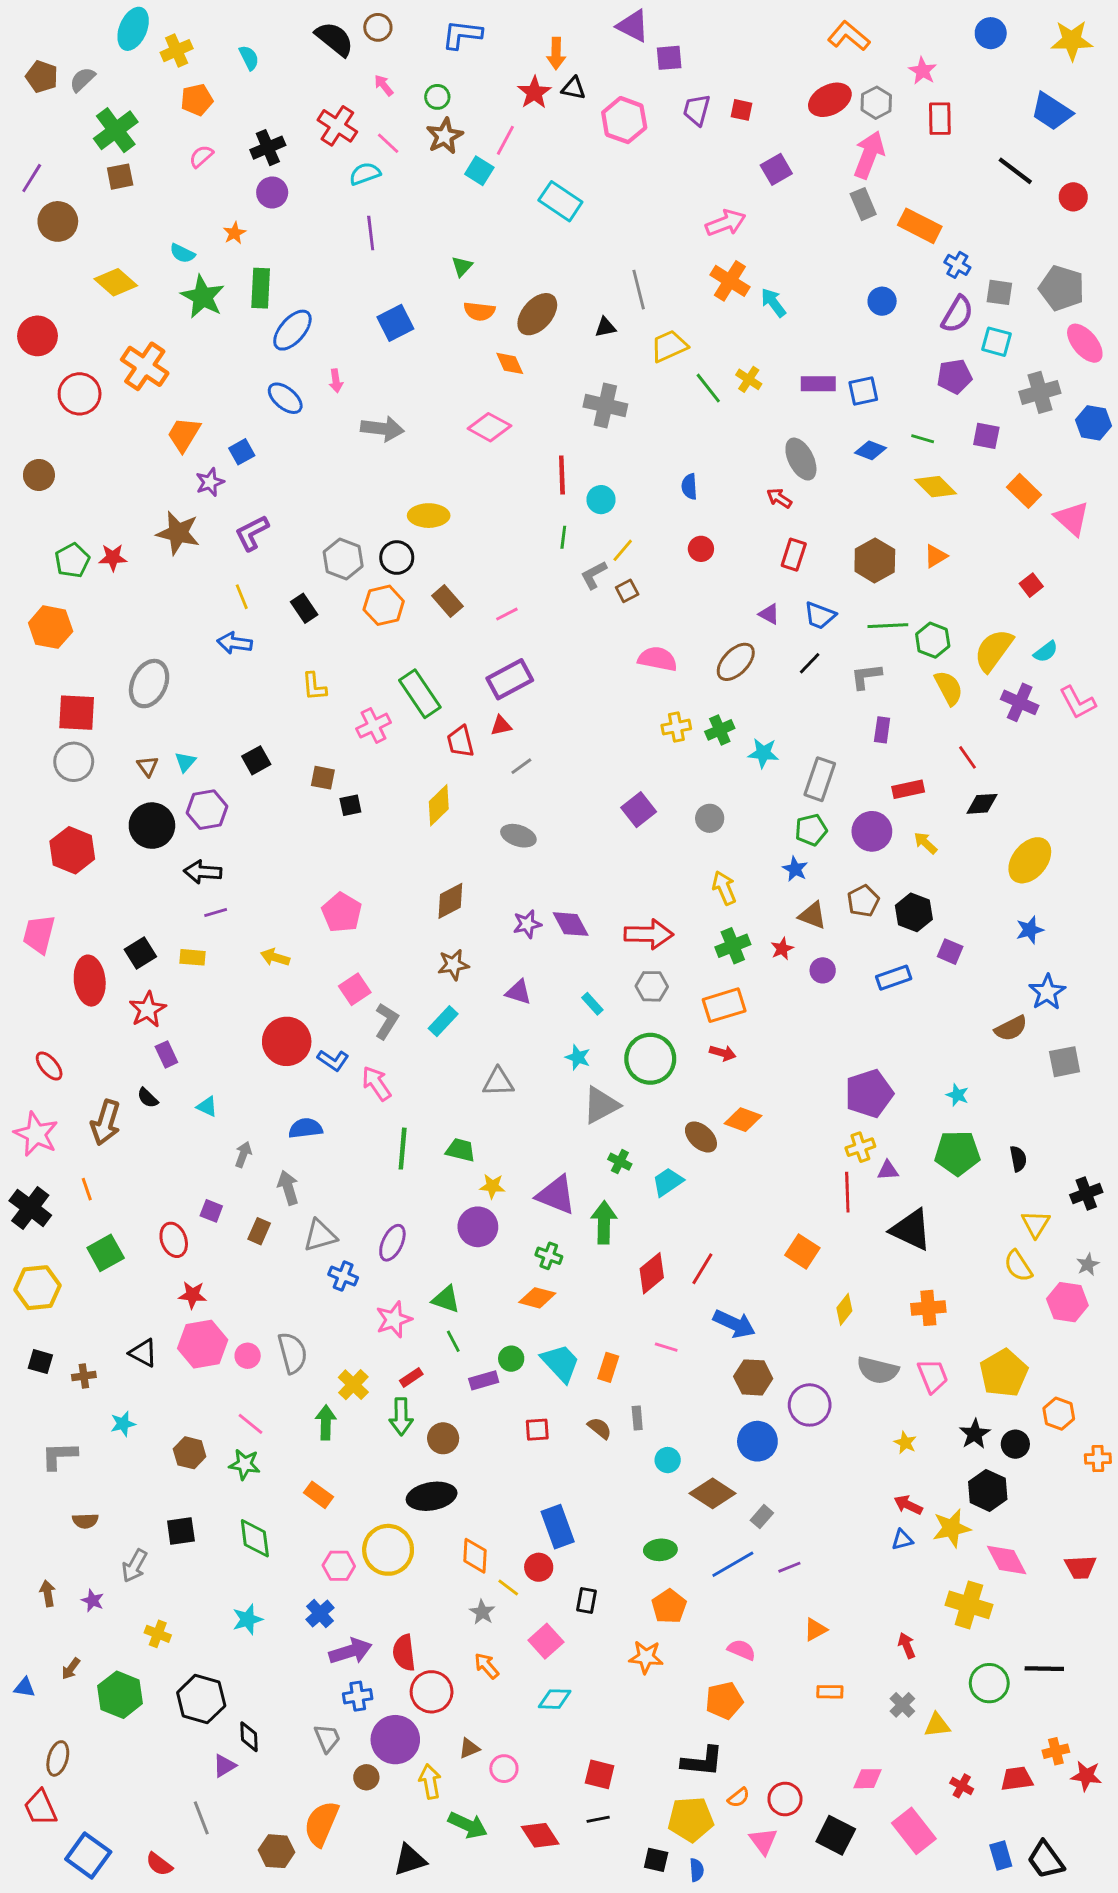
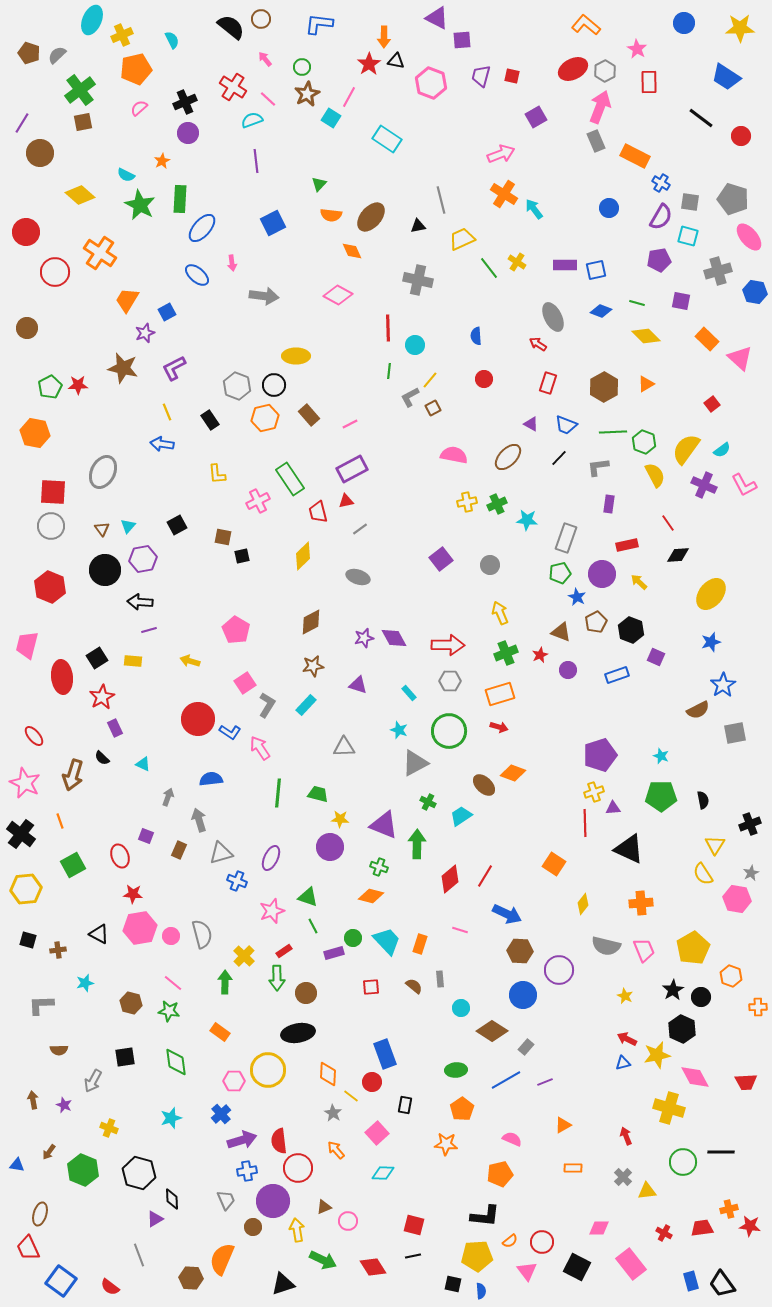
orange pentagon: (197, 100) -> (136, 69), size x1.4
blue star: (795, 869) -> (577, 597), moved

